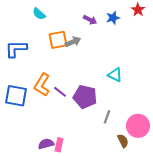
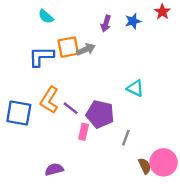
purple arrow: (90, 20) -> (106, 24), turned 80
blue L-shape: (16, 49) -> (41, 56), moved
pink circle: (138, 126) -> (164, 162), moved
pink rectangle: (59, 145) -> (84, 132), moved

